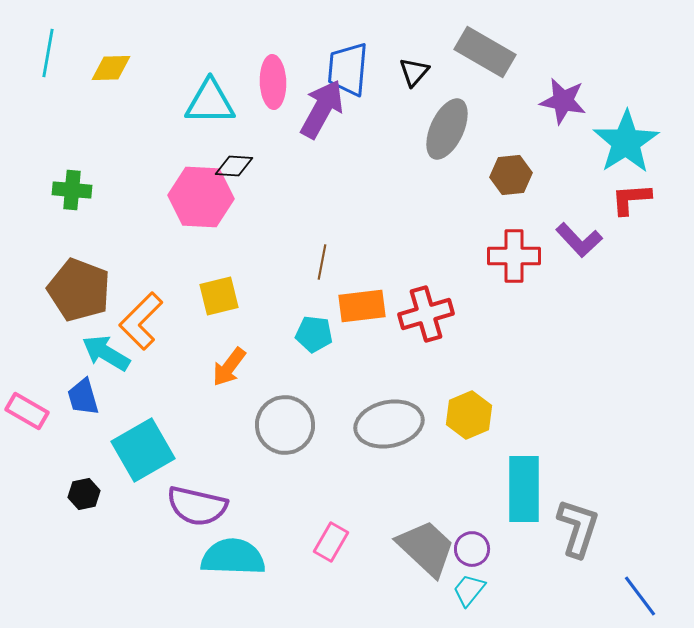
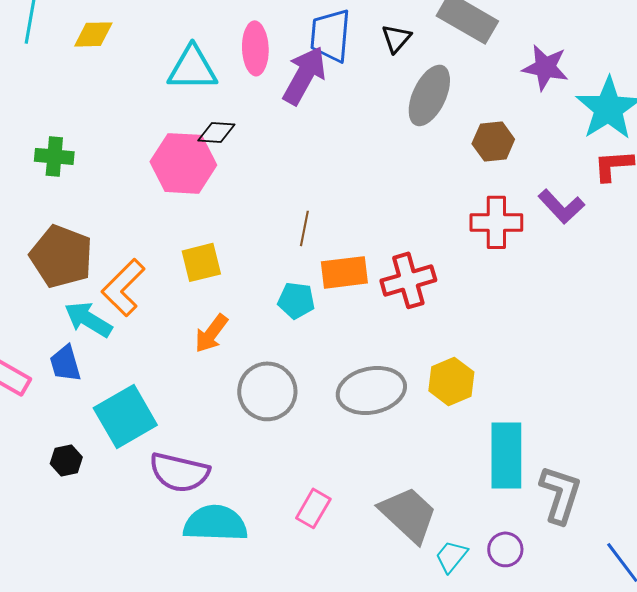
purple circle: (472, 549) -> (505, 549), moved

